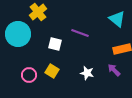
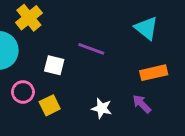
yellow square: (52, 71) -> (50, 105), turned 32
pink circle: (29, 75) -> (23, 92), moved

